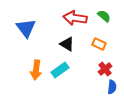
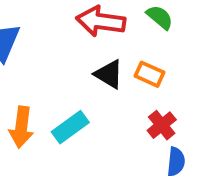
black triangle: (67, 44) -> (109, 74), moved

